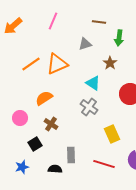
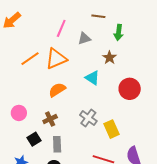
pink line: (53, 21) -> (61, 28), moved
orange semicircle: (44, 98) -> (57, 90), moved
gray cross: (89, 107) -> (88, 118), moved
brown cross: (51, 124) -> (50, 119), turned 32
gray rectangle: (71, 155) -> (57, 144), moved

